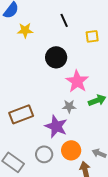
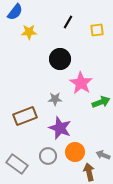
black line: (64, 20) -> (68, 22), turned 56
yellow square: (92, 36) -> (97, 30), moved
gray star: (69, 106) -> (55, 99), moved

